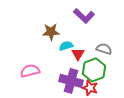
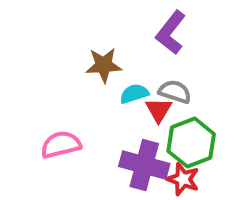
purple L-shape: (84, 16) -> (171, 33), turned 85
gray semicircle: (104, 49) -> (175, 92), moved

